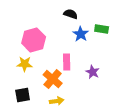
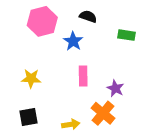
blue star: (81, 34) -> (73, 41), moved
pink hexagon: (34, 40) -> (42, 21), moved
orange cross: (53, 79) -> (103, 113), moved

